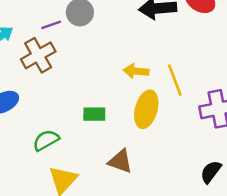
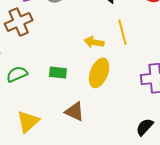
yellow line: (175, 80) -> (122, 32), moved
green semicircle: (46, 140) -> (17, 74), moved

